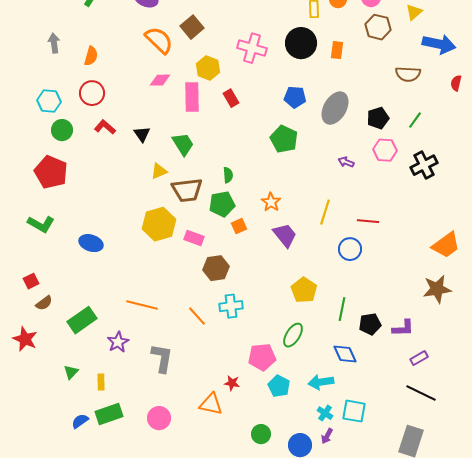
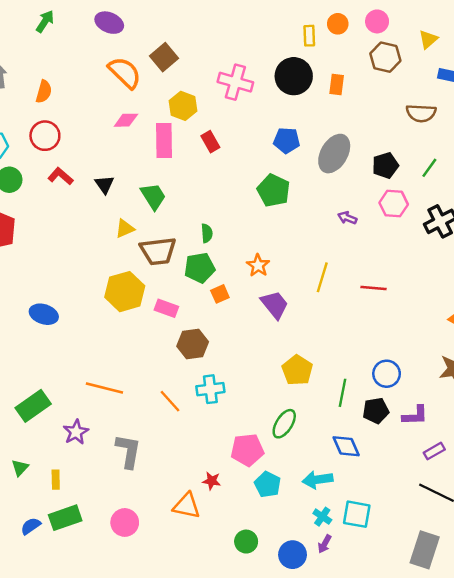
blue circle: (350, 249) -> (387, 374), moved

